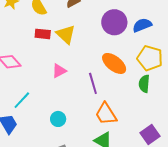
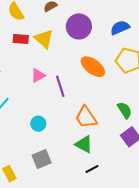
purple circle: (114, 22) -> (79, 26), moved
purple line: (93, 83) -> (60, 86), moved
green semicircle: (144, 84) -> (125, 110), moved, turned 144

